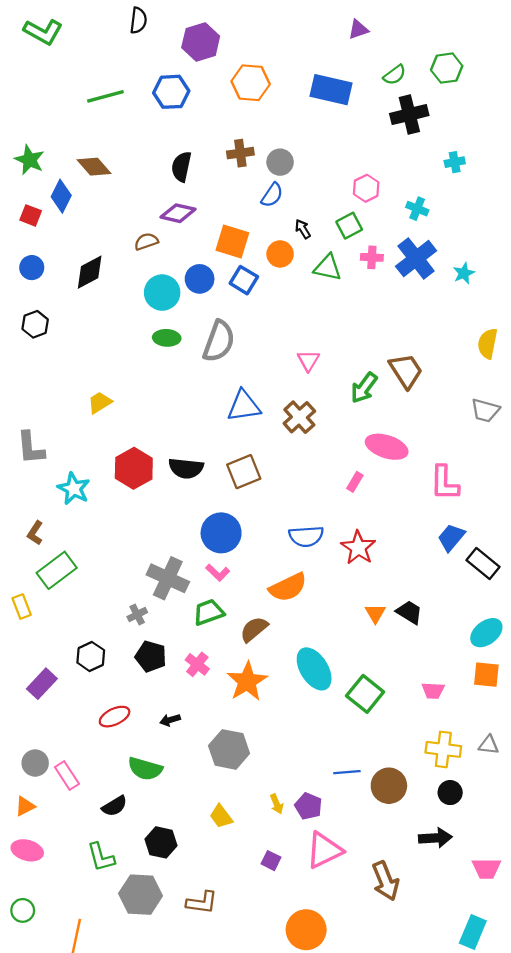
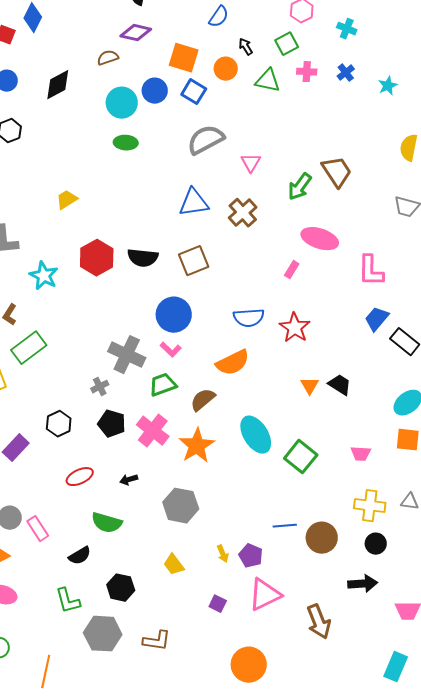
blue cross: (416, 259) -> (346, 73), size x0.5
gray semicircle: (219, 341) -> (206, 140), moved, turned -138
pink cross: (197, 664) -> (153, 431), size x1.5

